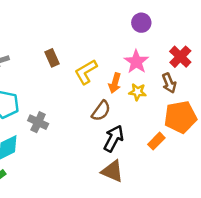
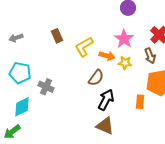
orange arrow: (115, 83) -> (107, 56), turned -91
orange rectangle: (156, 141) -> (140, 102), turned -40

